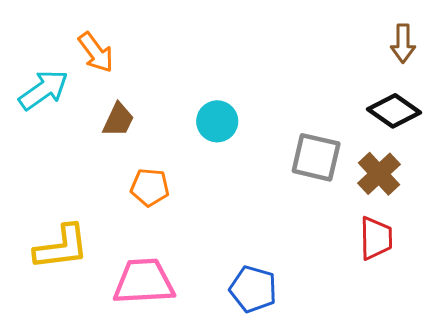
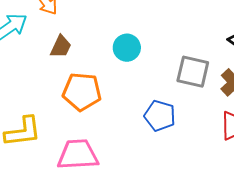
orange pentagon: (150, 187) -> (82, 92), size x1.5
blue pentagon: (253, 289) -> (160, 116), moved

